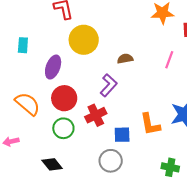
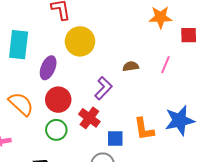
cyan rectangle: (23, 45) -> (19, 45), size x1.8
brown semicircle: (125, 59) -> (131, 66), moved
red cross: (96, 115) -> (89, 118), turned -30

